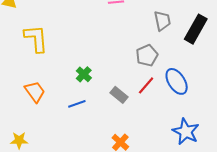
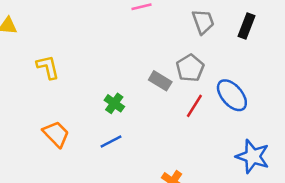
black rectangle: (196, 29) -> (246, 26), size x0.7
yellow L-shape: (36, 39) -> (48, 67), size x0.7
gray rectangle: (119, 95) -> (160, 81), moved

